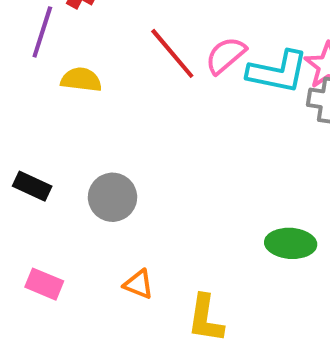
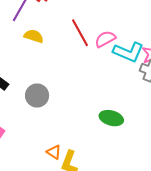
green ellipse: (291, 243) -> (111, 118), moved
orange triangle: (139, 284) -> (54, 152), moved

